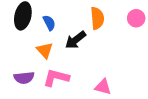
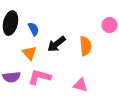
orange semicircle: (97, 18) -> (85, 46), moved

